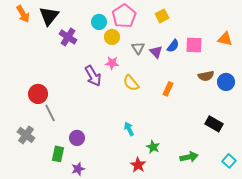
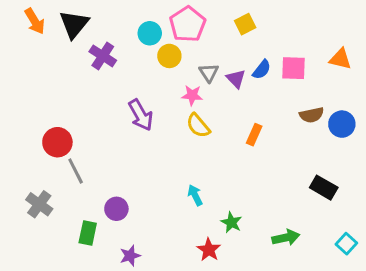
pink star: (112, 63) -> (192, 95), moved
purple star: (78, 169) -> (130, 256), moved

